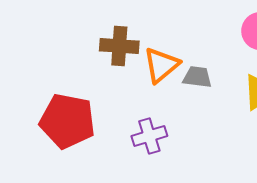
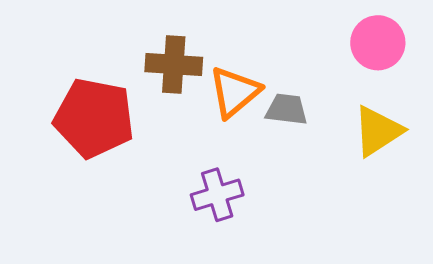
red pentagon: (67, 121) -> (94, 118), moved

